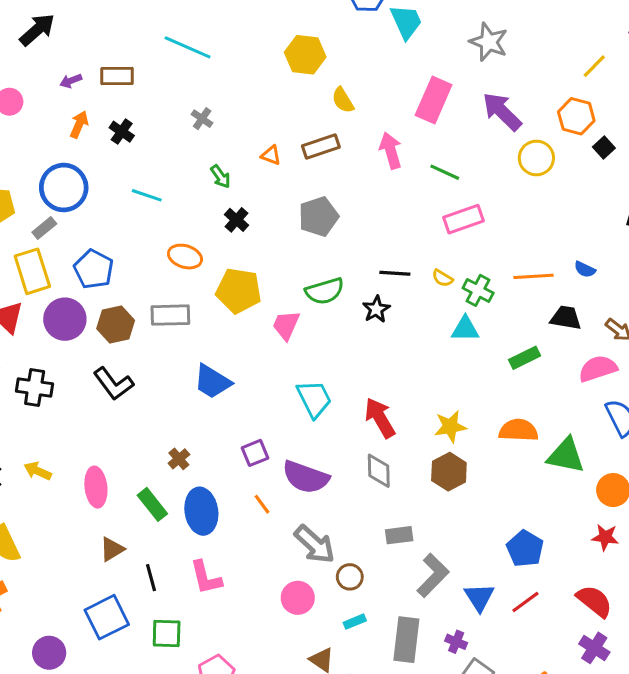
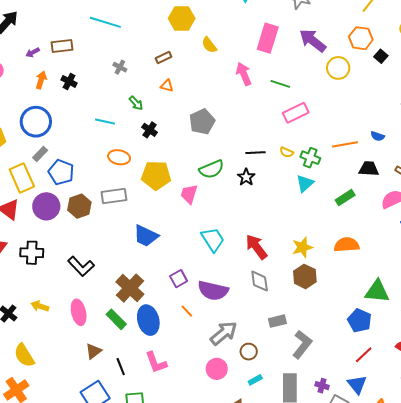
brown rectangle: (321, 147) -> (163, 58), moved, size x0.7
cyan line: (147, 195) -> (105, 121), moved
gray rectangle: (44, 228) -> (40, 154), moved
cyan triangle: (465, 329) -> (305, 183), turned -36
black L-shape: (113, 384) -> (81, 266), moved
green triangle: (566, 455) -> (377, 291), moved
brown cross: (179, 459) -> (130, 288), size x2.0
gray arrow: (315, 544) -> (224, 333), turned -76
blue triangle: (479, 597) -> (357, 384), moved

